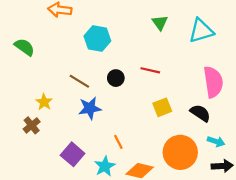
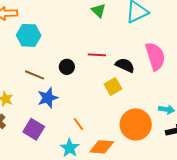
cyan hexagon: (97, 38) -> (29, 35), moved
black semicircle: (200, 113) -> (125, 65), moved
purple square: (73, 154) -> (34, 129), moved

